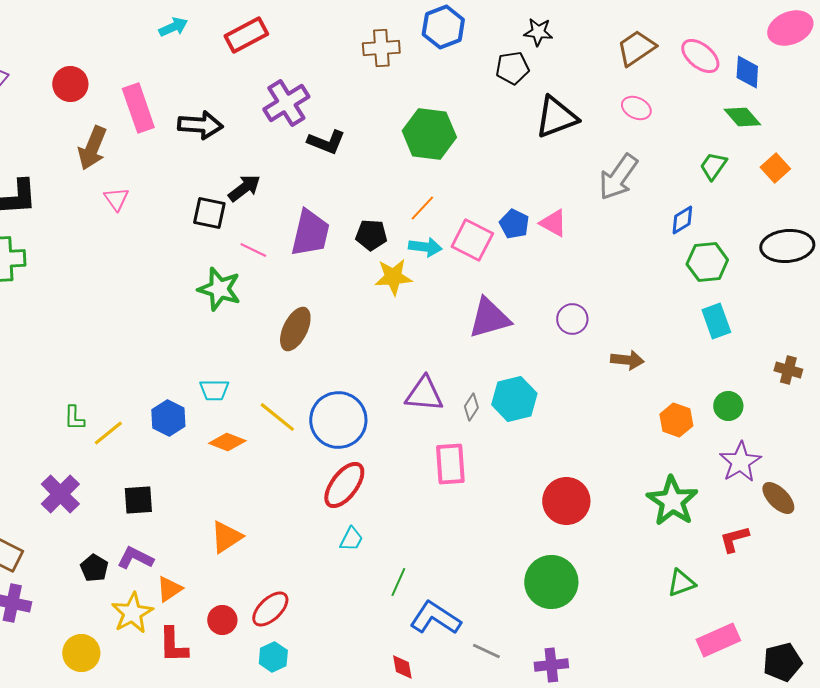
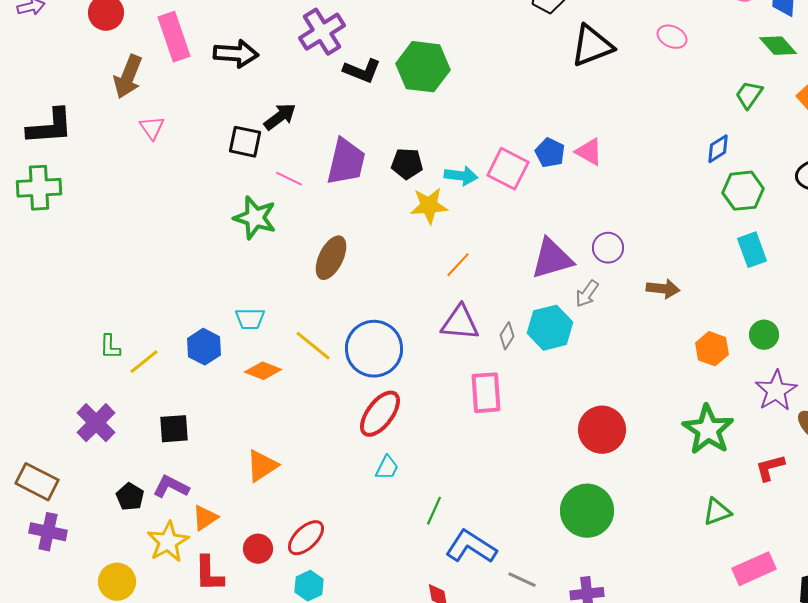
green hexagon: (429, 134) -> (423, 67), moved
gray arrow: (618, 177) -> (587, 294), moved, size x0.6
orange line: (422, 208) -> (458, 265), moved
purple triangle: (489, 318) -> (552, 259), moved

